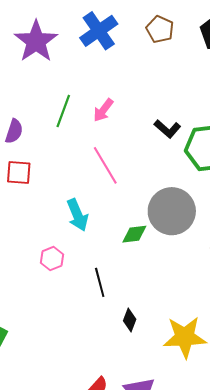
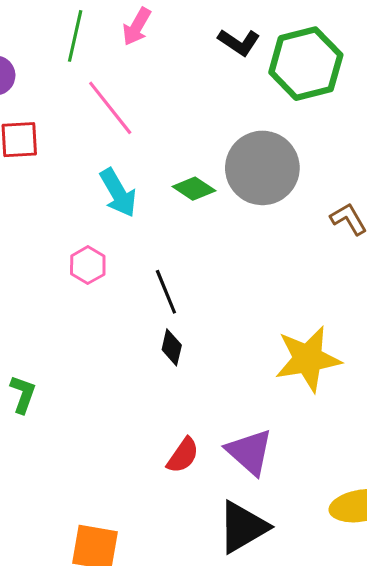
pink line: (105, 165) -> (110, 108), moved
green diamond: (134, 234) -> (194, 189), moved, turned 48
black diamond: (130, 320) -> (172, 347), moved

